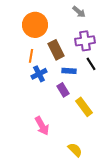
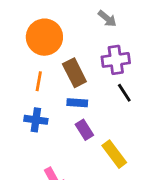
blue rectangle: (69, 71) -> (77, 103), moved
blue cross: (39, 74) -> (36, 120), moved, turned 35

